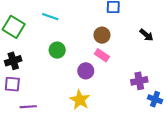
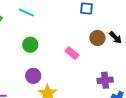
brown circle: (102, 35) -> (97, 38), moved
purple circle: (86, 71) -> (33, 76), moved

